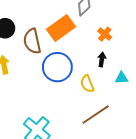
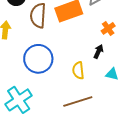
blue circle: (57, 67) -> (38, 59), moved

